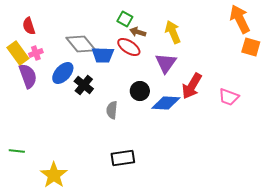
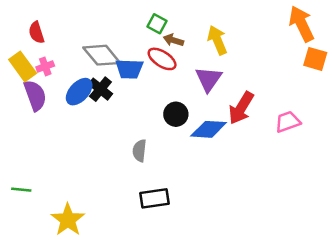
black cross: (84, 85) -> (100, 89), moved
pink trapezoid: (229, 97) -> (288, 122), turned 140
gray semicircle: (112, 110) -> (139, 151), moved

